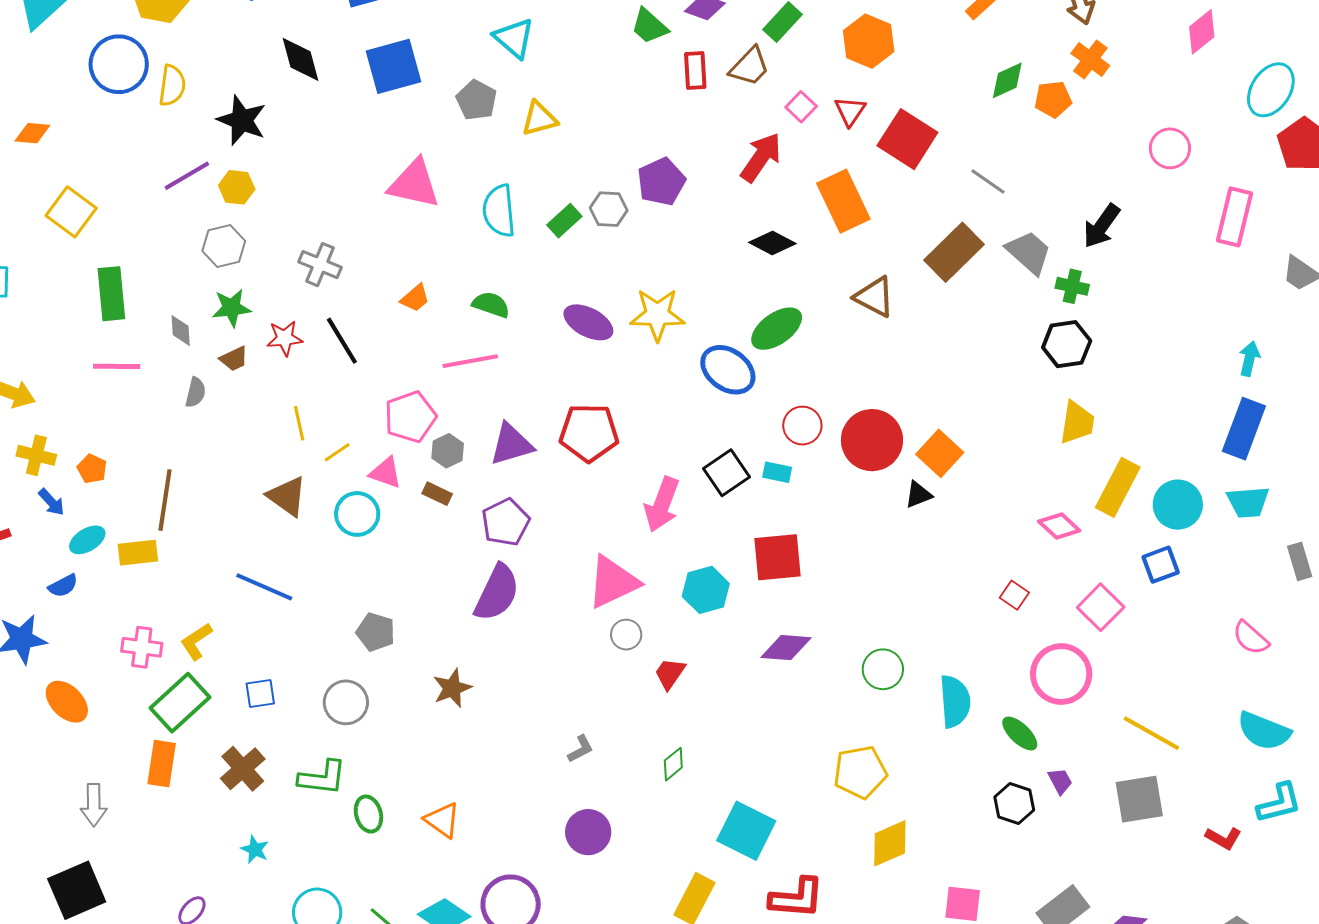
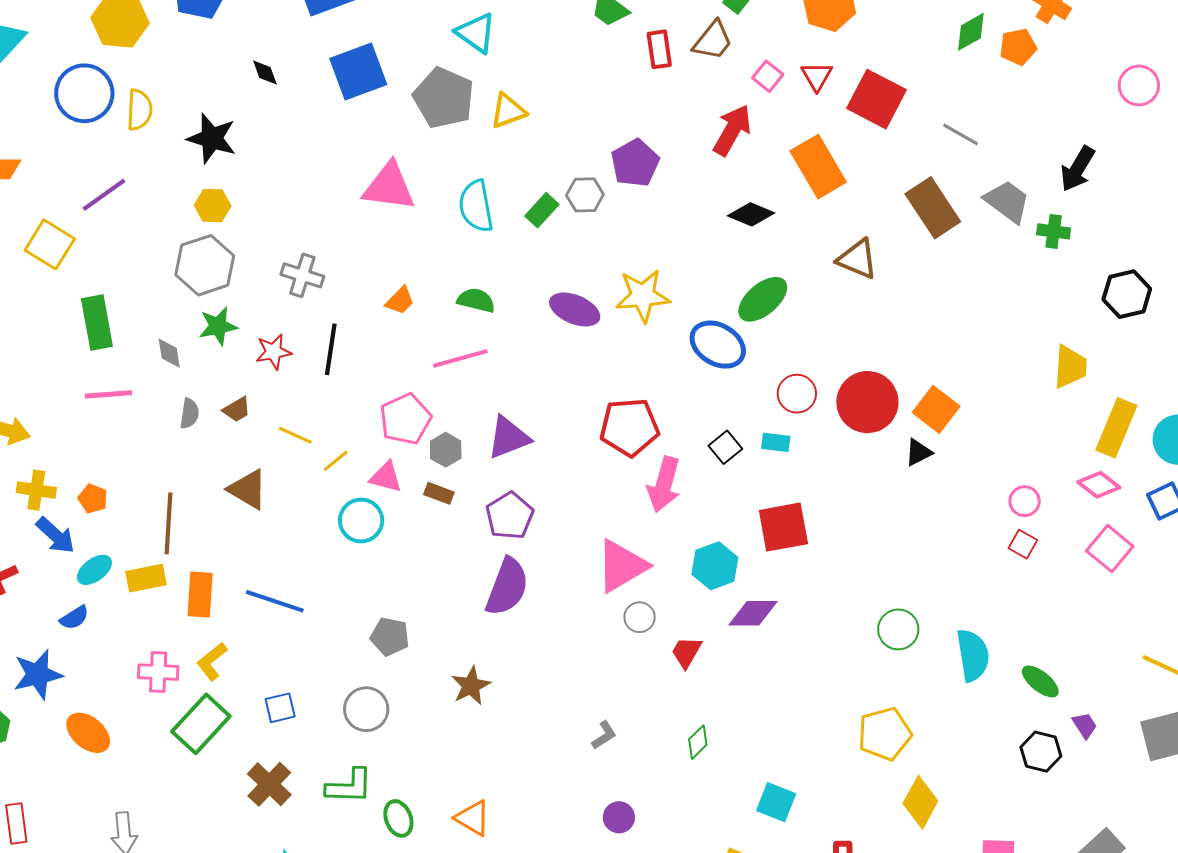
black diamond: (301, 59) -> (265, 73), size x0.6
gray pentagon: (476, 100) -> (444, 98), size x1.5
purple line: (187, 176) -> (104, 195), moved
gray hexagon: (224, 246) -> (205, 265), size x1.4
brown rectangle: (954, 252) -> (933, 208), turned -74
black line: (342, 341) -> (331, 349), turned 45
black hexagon: (1067, 344) -> (1127, 294), moved
brown trapezoid: (234, 359) -> (237, 409), moved
yellow line: (299, 423) -> (295, 435), turned -48
red pentagon: (589, 433) -> (629, 427), moved
black square: (726, 473) -> (725, 447), size x0.7
brown triangle: (287, 496) -> (248, 489), moved
blue arrow: (51, 502) -> (56, 535), size x1.4
pink diamond: (1059, 526) -> (1099, 485), moved
purple diamond: (786, 648) -> (753, 613), moved
pink circle: (1061, 674) -> (1025, 501), moved, size x0.5
orange rectangle: (162, 764) -> (200, 595), moved
cyan square: (746, 831) -> (776, 802), size x0.7
purple circle: (588, 832) -> (619, 817), size x0.7
yellow diamond: (890, 843) -> (920, 802), turned -33

